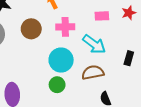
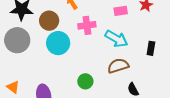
brown circle: (31, 29) -> (49, 21), moved
cyan circle: (61, 60) -> (58, 43), moved

